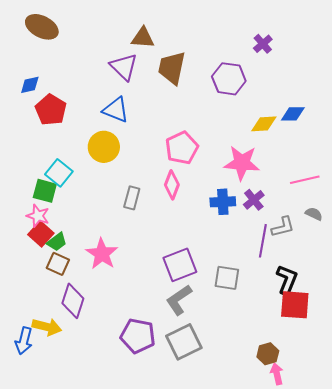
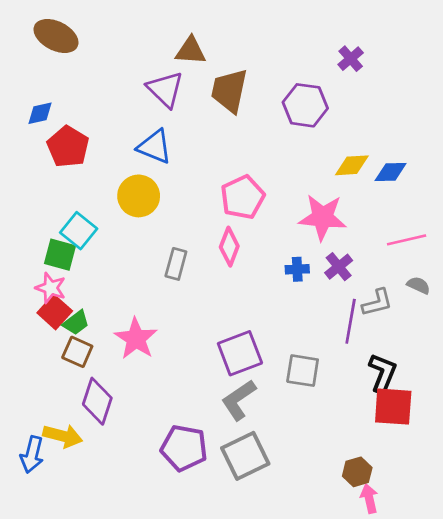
blue diamond: (293, 114) -> (391, 172), moved
blue cross: (223, 202) -> (297, 269), size x0.7

